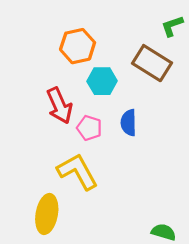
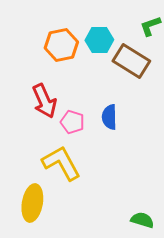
cyan hexagon: (102, 81) -> (99, 40), moved

